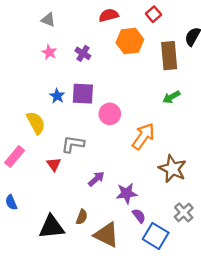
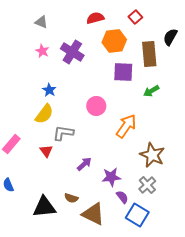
purple cross: (83, 53) -> (72, 52), size x1.6
purple square: (83, 94) -> (123, 72), moved
yellow semicircle: (36, 123) -> (44, 114), moved, turned 65
gray cross: (184, 212) -> (147, 185), moved
brown semicircle: (82, 217) -> (71, 198), turned 88

